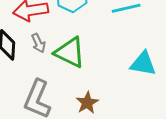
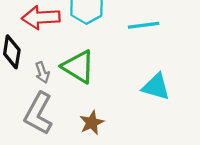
gray arrow: (38, 43) -> (42, 72), moved

